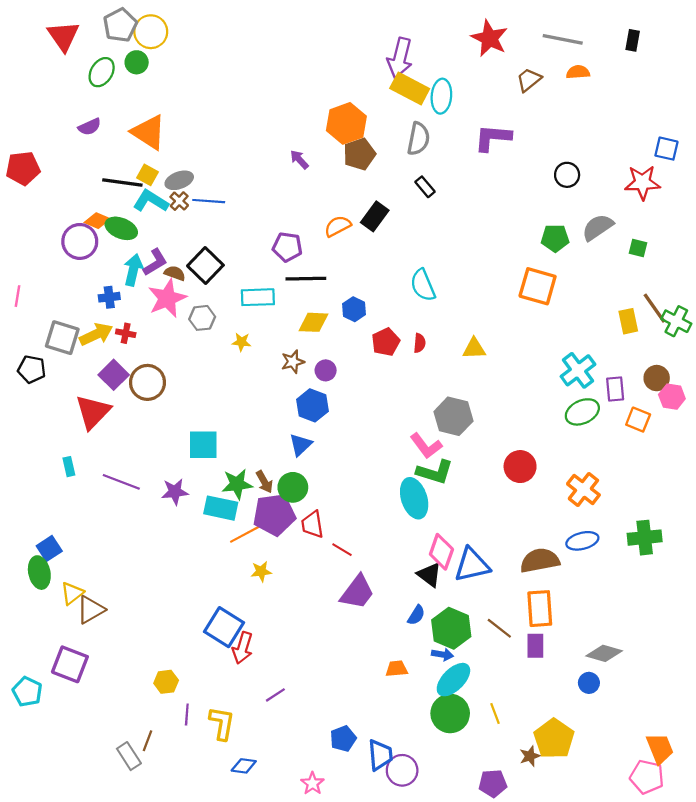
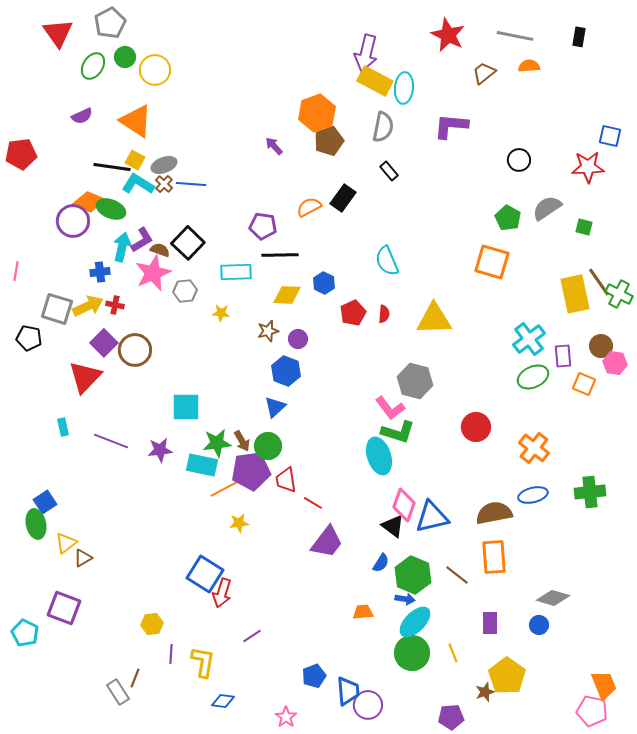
yellow circle: (151, 32) -> (155, 70), moved
orange diamond: (97, 221) -> (89, 202), size x1.4
green pentagon: (555, 238) -> (508, 218), turned 30
yellow rectangle: (628, 321) -> (575, 294), size x1.6
yellow triangle: (474, 349) -> (434, 319), size x1.6
brown triangle: (91, 610) -> (83, 558), size x0.7
purple rectangle: (535, 646) -> (490, 623), moved

